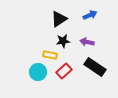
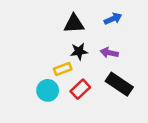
black triangle: (59, 19) -> (74, 24), turned 30
yellow rectangle: (50, 55) -> (63, 69), turned -32

